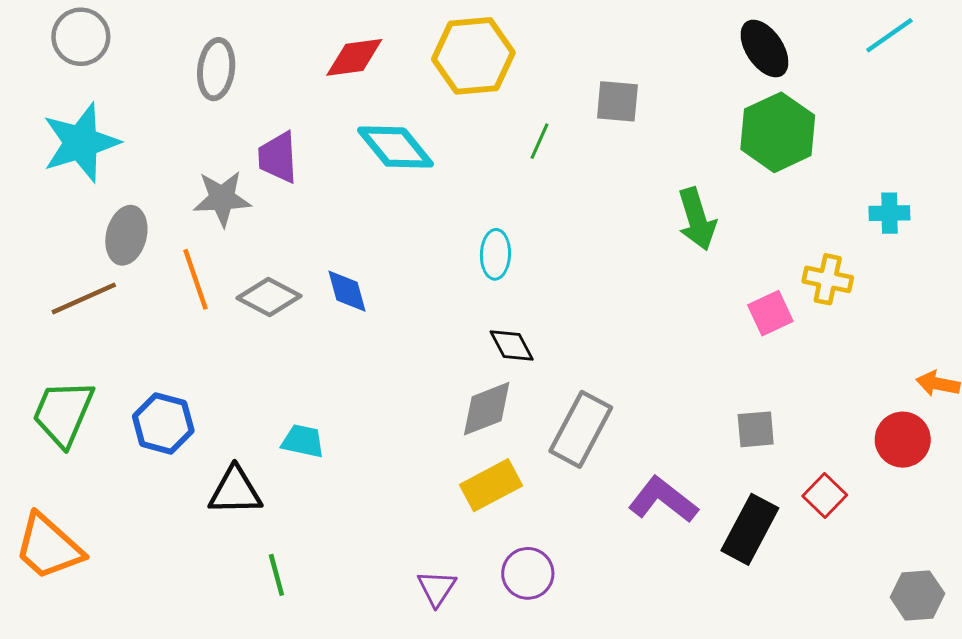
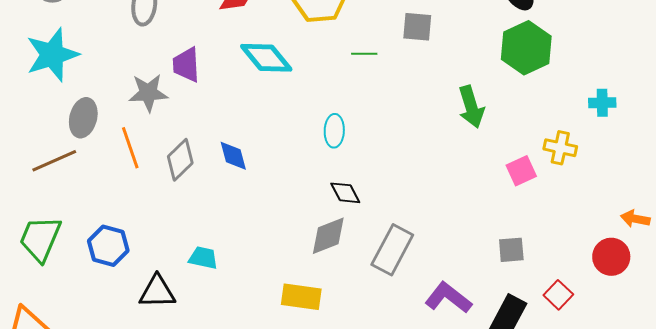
green line: (540, 141) -> (364, 54), turned 65
gray diamond: (269, 297) -> (180, 160), turned -72
yellow rectangle: (491, 485) -> (301, 297), moved, turned 36

